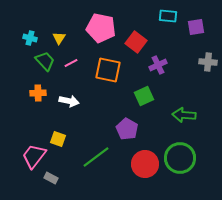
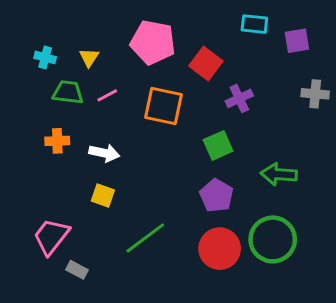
green trapezoid: (45, 61) -> (68, 92), turned -40
purple pentagon: (127, 129) -> (217, 195), moved
yellow square: (58, 139) -> (103, 195), moved

